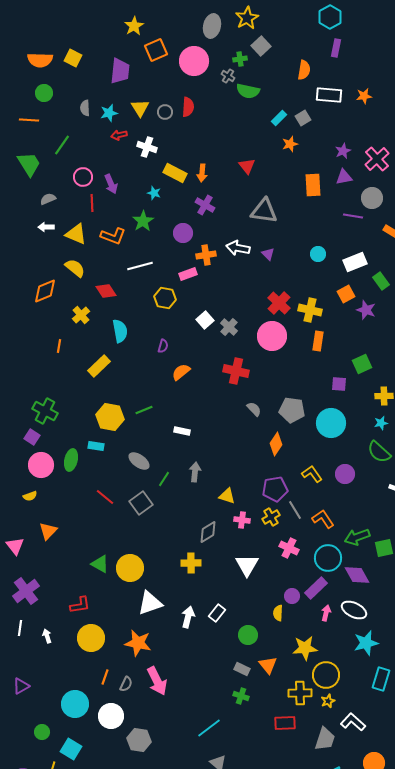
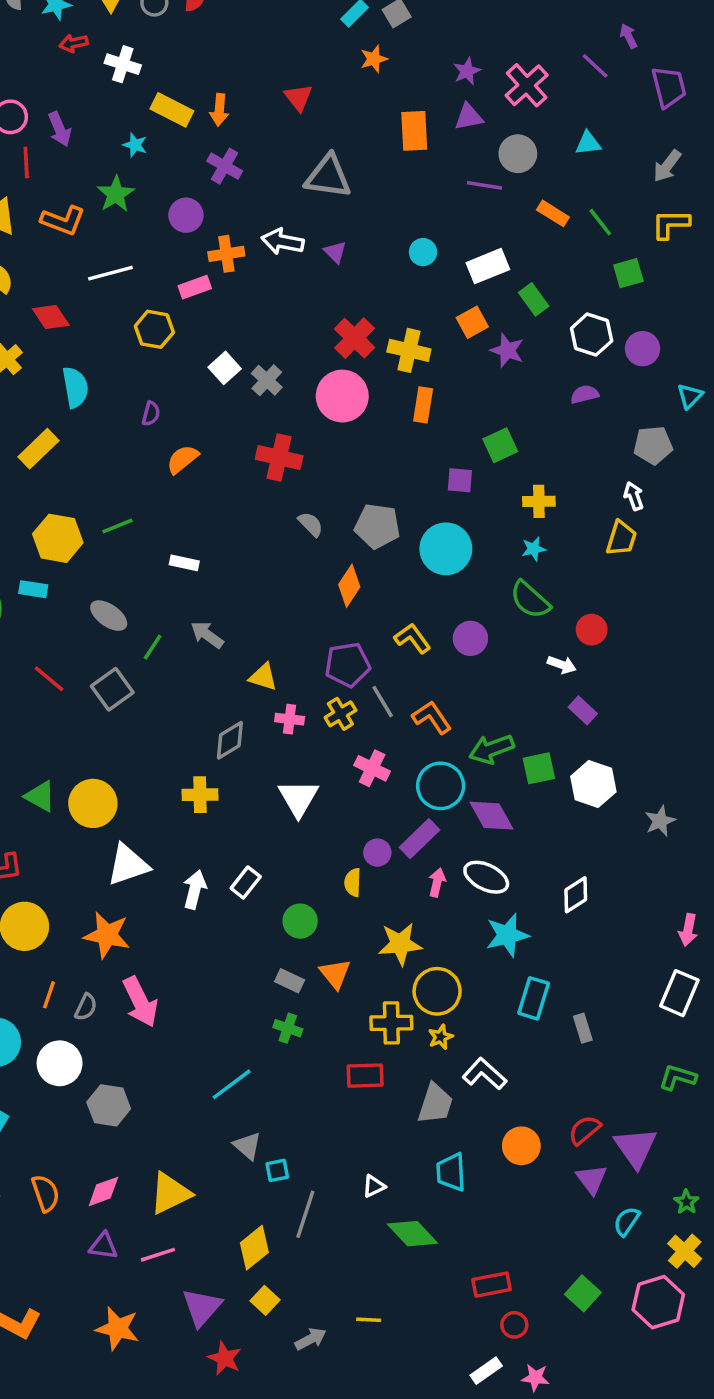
gray arrow: (195, 472) -> (207, 635), turned -60

